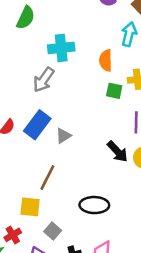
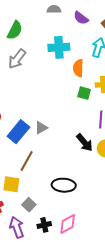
cyan cross: (61, 48) -> (59, 47), moved
gray arrow: (44, 80) -> (17, 59), moved
blue rectangle: (37, 125) -> (18, 132), moved

